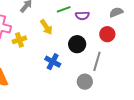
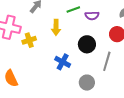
yellow arrow: (46, 27) -> (56, 27), turned 35
gray circle: (85, 82) -> (87, 83), moved

